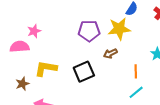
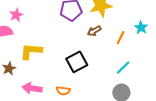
orange line: (136, 71) -> (121, 38), moved, turned 32
black square: (84, 72) -> (77, 62), moved

